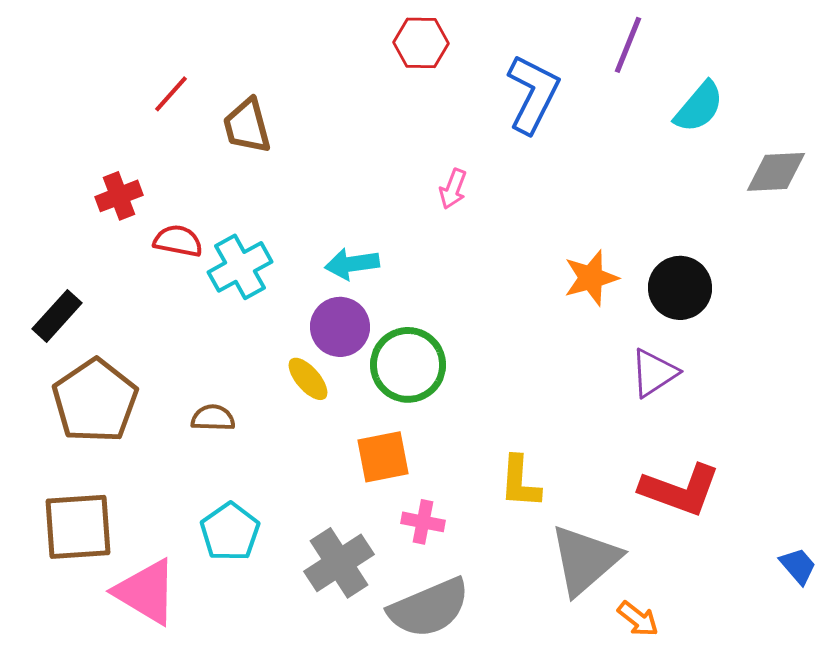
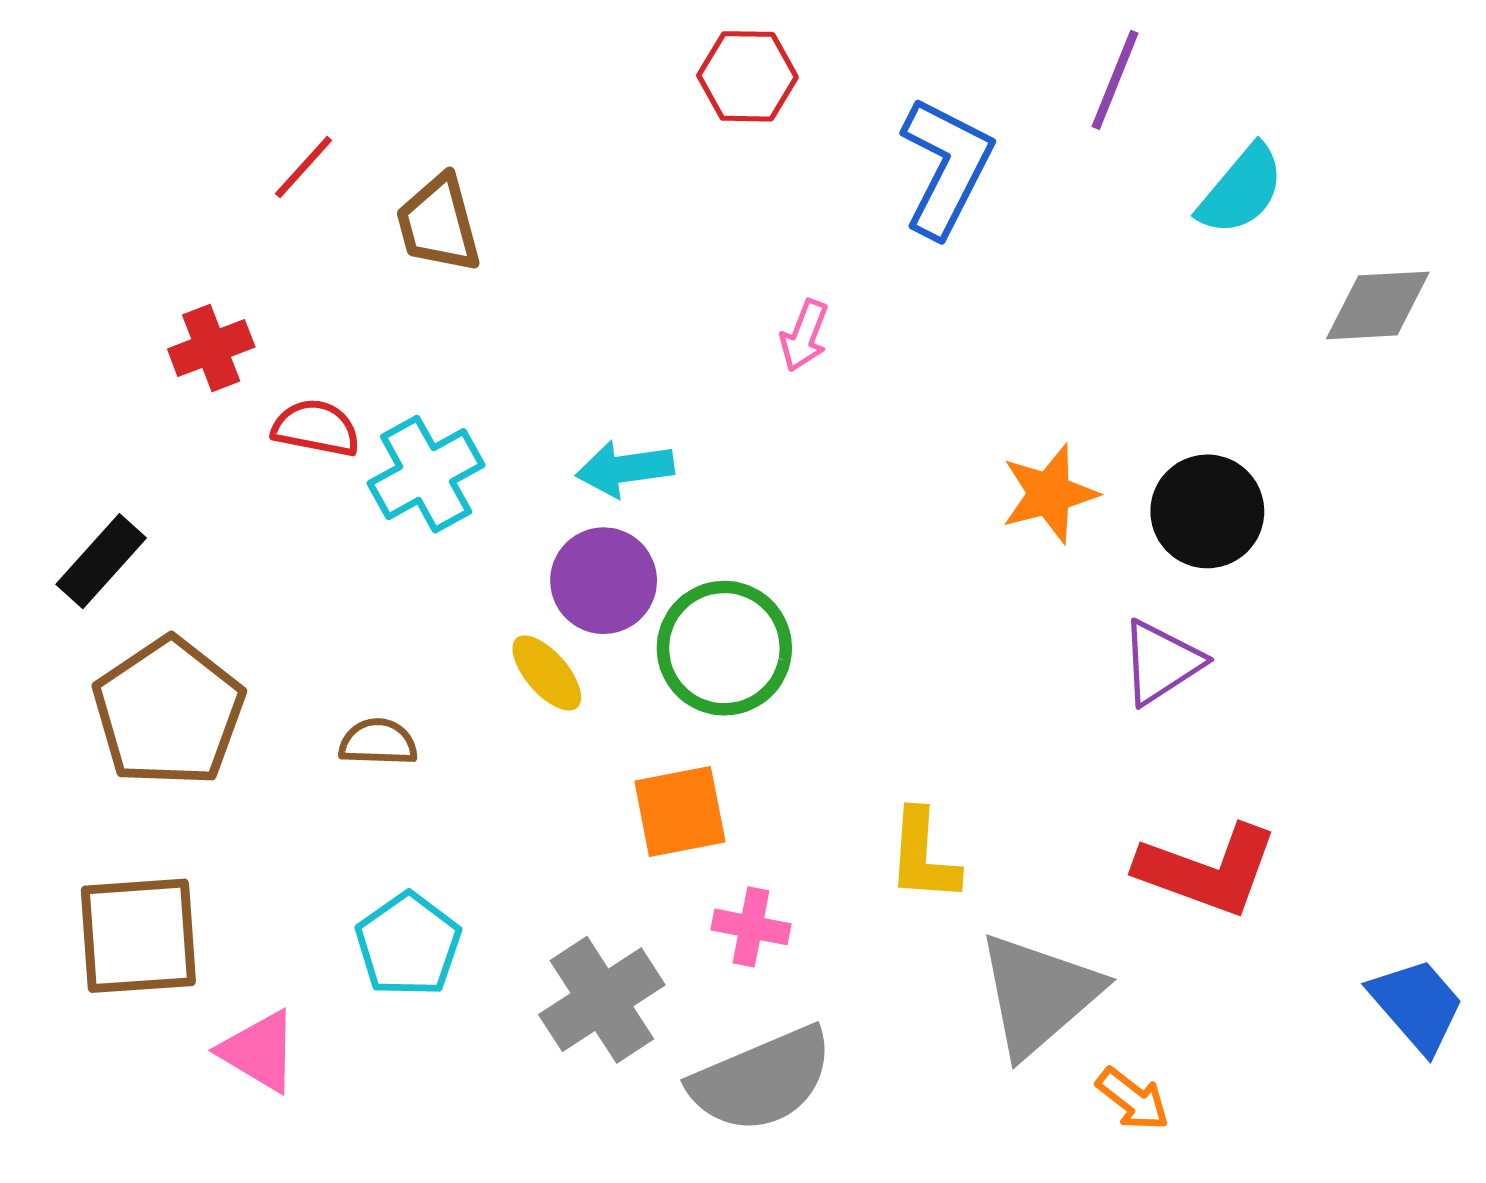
blue trapezoid: (798, 566) -> (1417, 1005), size x1.5
pink triangle: (146, 592) -> (259, 1051), size x0.7

